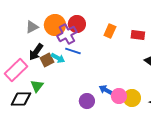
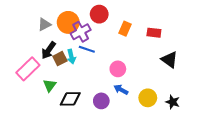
red circle: (77, 24) -> (99, 14), moved
cyan arrow: (58, 58) -> (71, 56), turned 48
pink circle: (119, 96) -> (118, 69), moved
black diamond: (21, 99) -> (70, 99), moved

